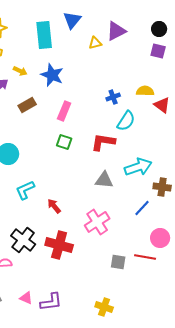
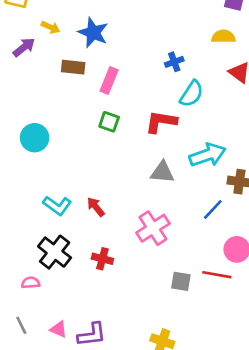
yellow semicircle: (145, 91) -> (223, 37), moved
brown rectangle: (27, 105) -> (73, 67), moved, turned 36
cyan L-shape: (25, 190) -> (57, 206), moved, turned -120
red cross: (59, 245) -> (102, 259), size x0.6

